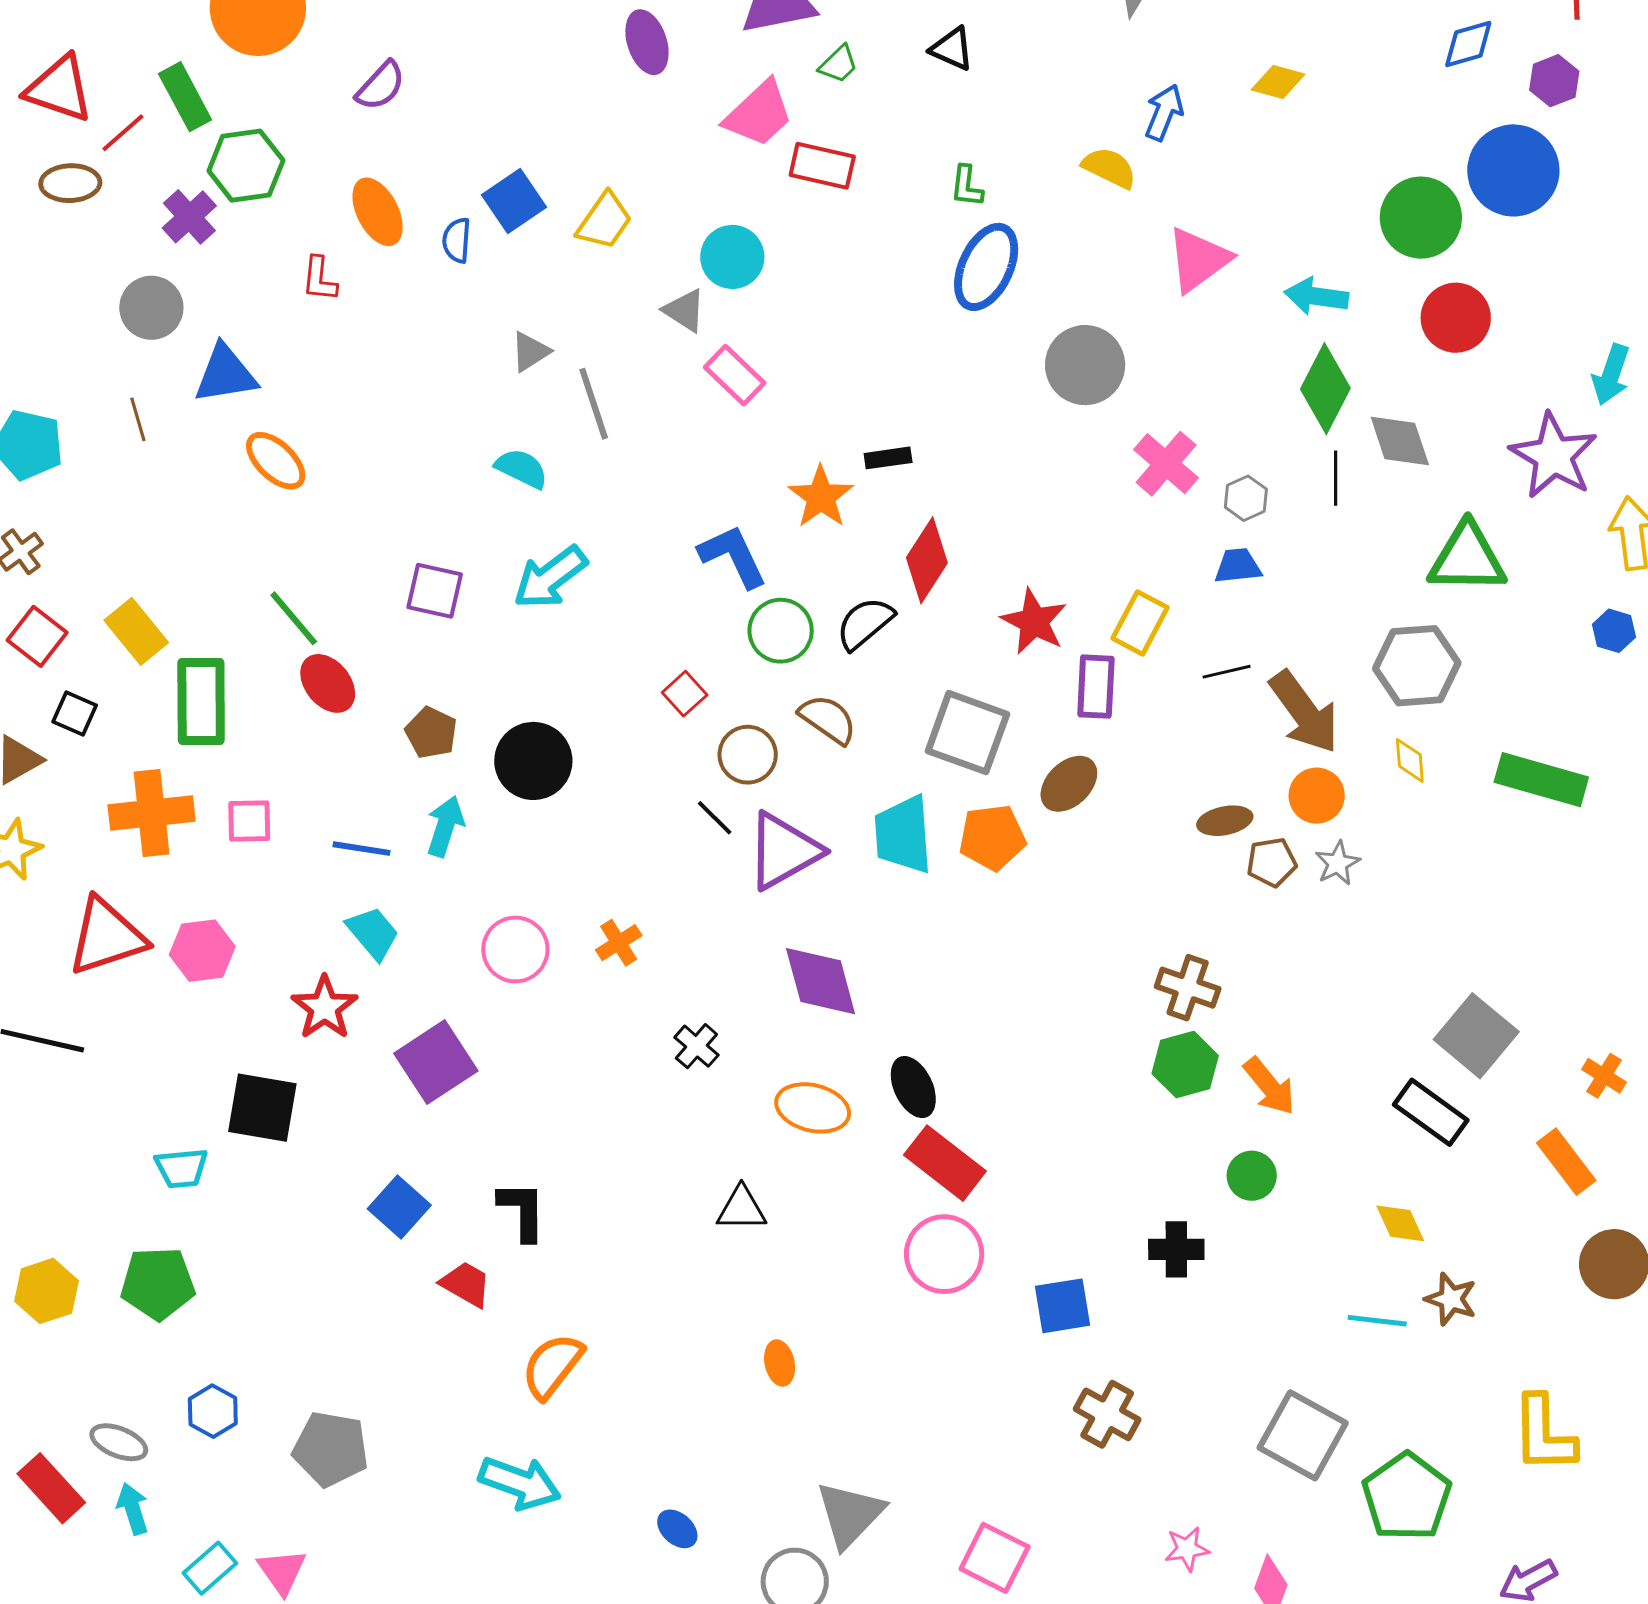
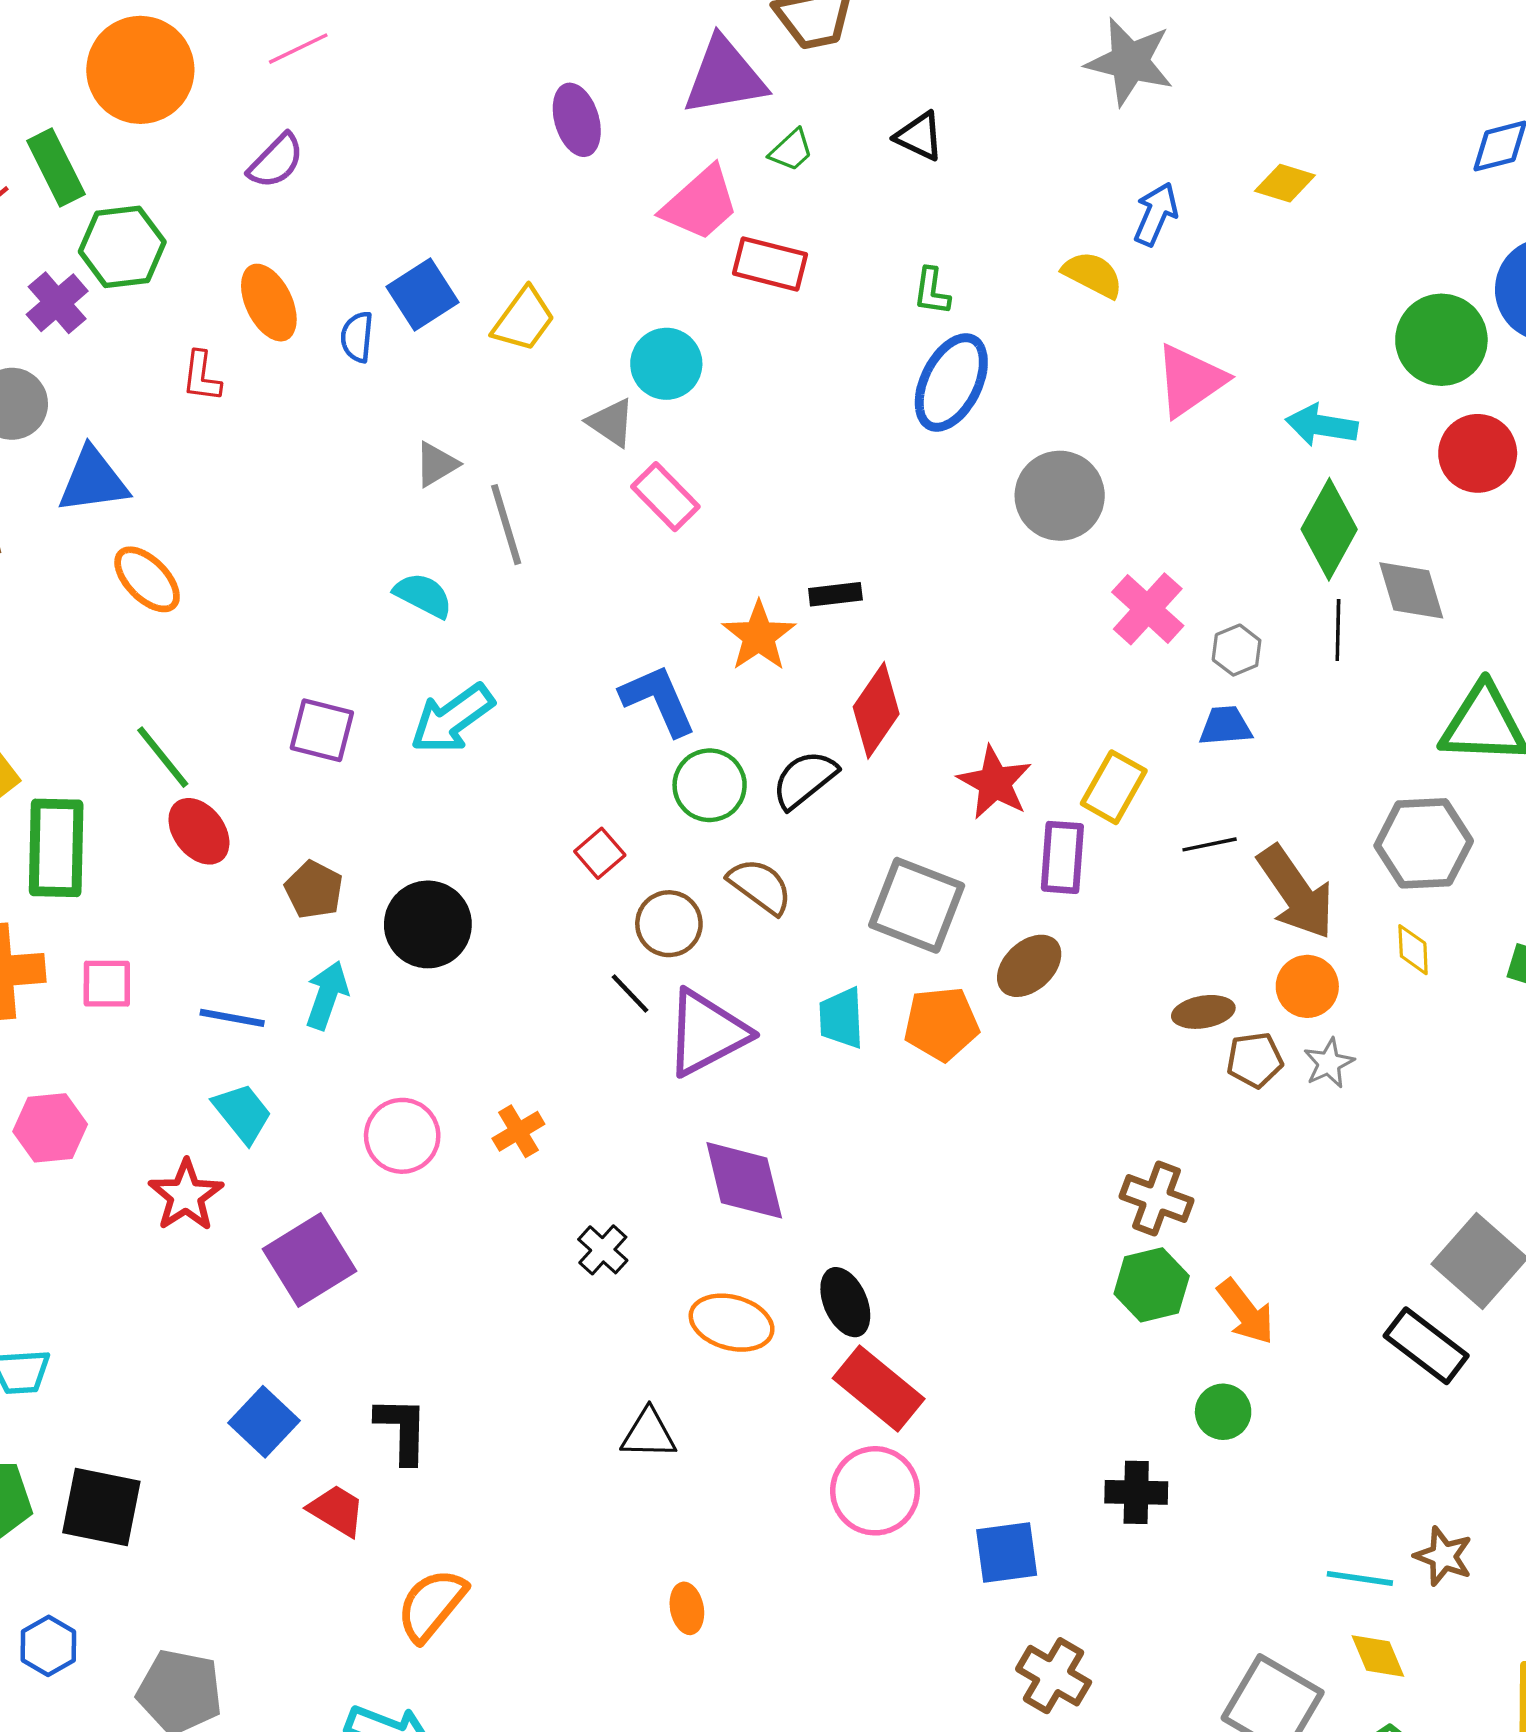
cyan trapezoid: (903, 835) -> (841, 1018), size x0.7
black square: (262, 1108) -> (101, 1507), moved
yellow diamond: (1400, 1223) -> (1378, 1656), moved

